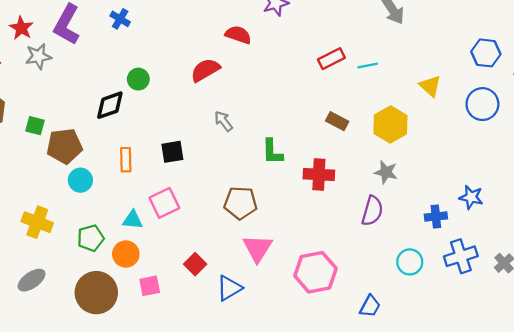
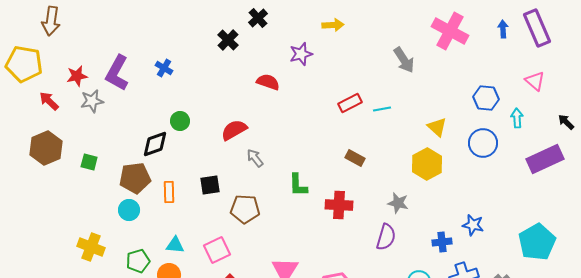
red star: (21, 28) -> (77, 76), turned 30
red semicircle: (205, 70) -> (234, 130), moved
yellow hexagon: (390, 125) -> (427, 164), moved
brown pentagon: (64, 146) -> (135, 178), moved
pink square: (164, 203) -> (217, 250), moved
brown pentagon: (241, 203) -> (245, 209), moved

